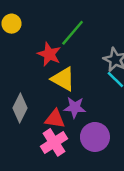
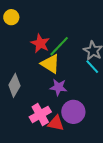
green line: (73, 33) -> (59, 46), moved
red triangle: (55, 119) -> (56, 123), moved

